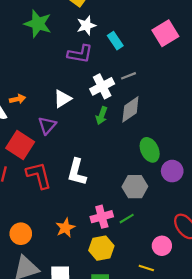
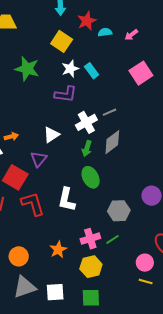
cyan rectangle: (115, 41) -> (92, 71), moved
green ellipse: (150, 150) -> (91, 177), moved
yellow line: (146, 268) -> (146, 282), moved

